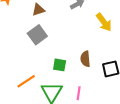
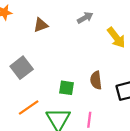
gray square: (37, 35) -> (22, 68), moved

